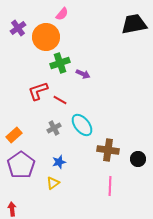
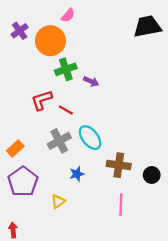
gray cross: (54, 128) -> (59, 141), size x1.5
blue star: (59, 162) -> (77, 174), moved

